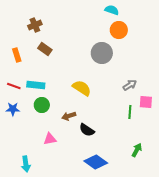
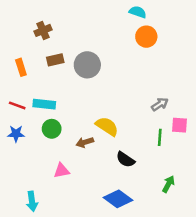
brown rectangle: (45, 49) -> (55, 60), turned -48
gray circle: (102, 53) -> (87, 65), moved
yellow semicircle: (82, 88) -> (107, 126), moved
black semicircle: (87, 130) -> (125, 160), moved

